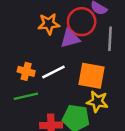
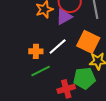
orange square: (92, 76) -> (88, 42), turned 30

